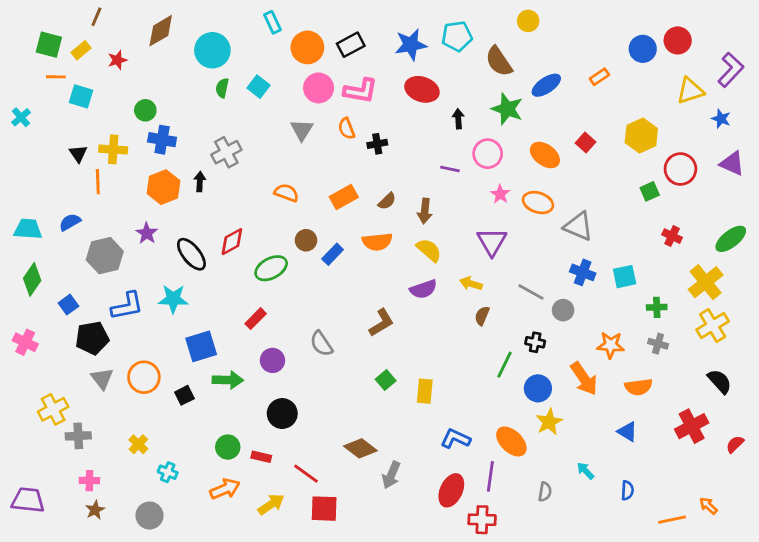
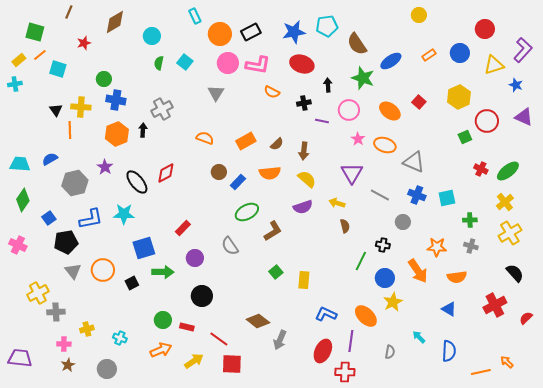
yellow circle: (528, 21) -> (419, 15), moved
blue circle: (643, 49) -> (460, 53), moved
yellow rectangle: (81, 50) -> (19, 60), moved
cyan circle: (212, 50) -> (152, 36), size x0.7
orange line: (56, 77) -> (40, 55), turned -40
cyan cross: (21, 117) -> (15, 84), turned 32
orange semicircle: (347, 128) -> (272, 92), moved, turned -42
black cross: (377, 144) -> (304, 103), moved
green ellipse: (731, 239) -> (508, 171), moved
green ellipse: (271, 268) -> (247, 212), moved
yellow cross: (706, 282) -> (505, 202), size x0.7
gray line: (531, 292) -> (380, 195), moved
brown semicircle: (482, 316) -> (345, 226), turned 144
yellow cross: (138, 444) -> (87, 329), moved, turned 32
blue semicircle: (627, 490) -> (449, 351), size x1.5

